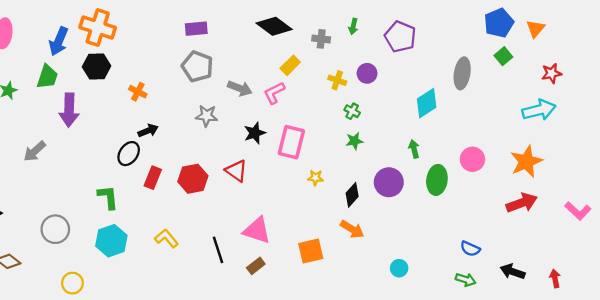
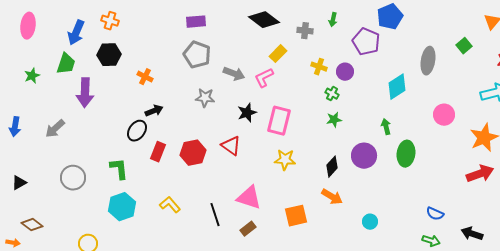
blue pentagon: (499, 23) -> (390, 17), moved
orange cross: (98, 28) -> (110, 21), size x0.6
purple pentagon: (400, 37) -> (366, 42), moved
purple circle: (367, 73) -> (345, 72), moved
pink circle: (472, 159) -> (444, 115), moved
yellow star: (315, 178) -> (285, 160), moved, size x1.5
gray circle: (55, 229) -> (73, 178), moved
cyan circle: (399, 268) -> (370, 222), moved

